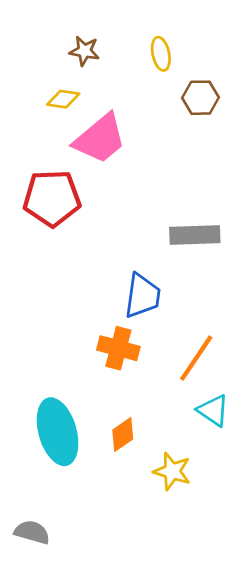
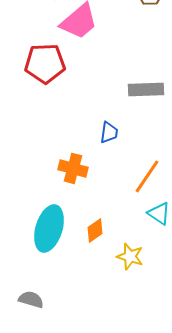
blue trapezoid: (142, 296) -> (109, 132), size x0.7
orange cross: (118, 348) -> (73, 168), moved
cyan ellipse: (58, 432) -> (49, 228), turned 33

